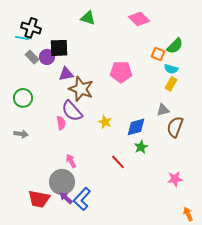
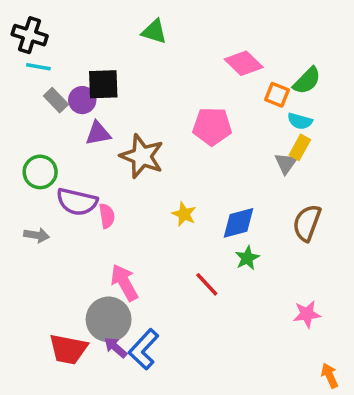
pink diamond: (139, 19) -> (244, 63), moved
black cross: (31, 28) -> (30, 35), moved
purple triangle: (66, 74) -> (98, 133), moved
gray triangle: (163, 110) -> (286, 163), moved, turned -40
purple semicircle: (72, 111) -> (77, 202), moved, turned -35
pink arrow: (71, 161) -> (124, 283), size x1.5

